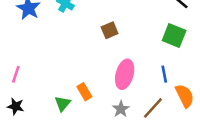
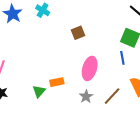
blue line: (164, 74) -> (122, 58), moved
orange rectangle: (84, 92) -> (57, 82), turned -72

